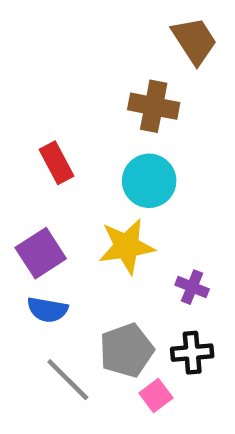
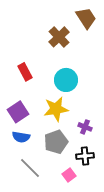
brown cross: (154, 106) -> (59, 37), moved, turned 35
gray pentagon: (127, 350) -> (56, 142), moved

